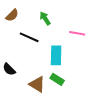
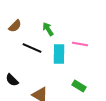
cyan rectangle: (56, 55) -> (59, 54), moved
green rectangle: (57, 79) -> (79, 86), moved

